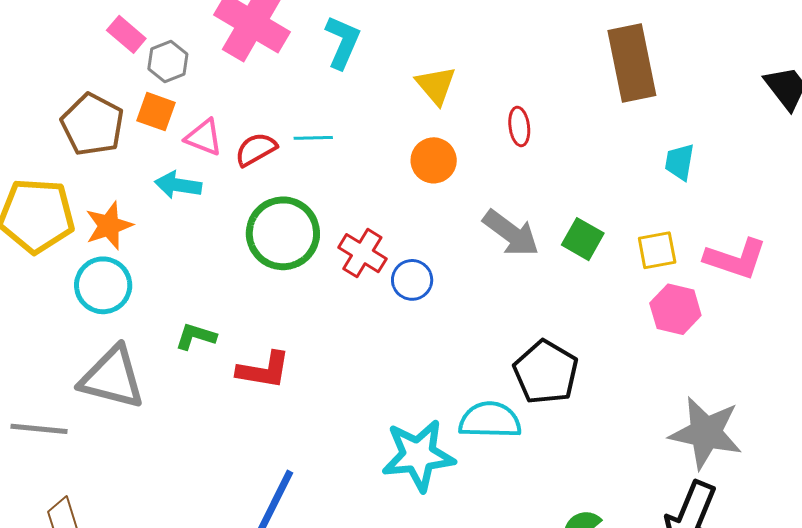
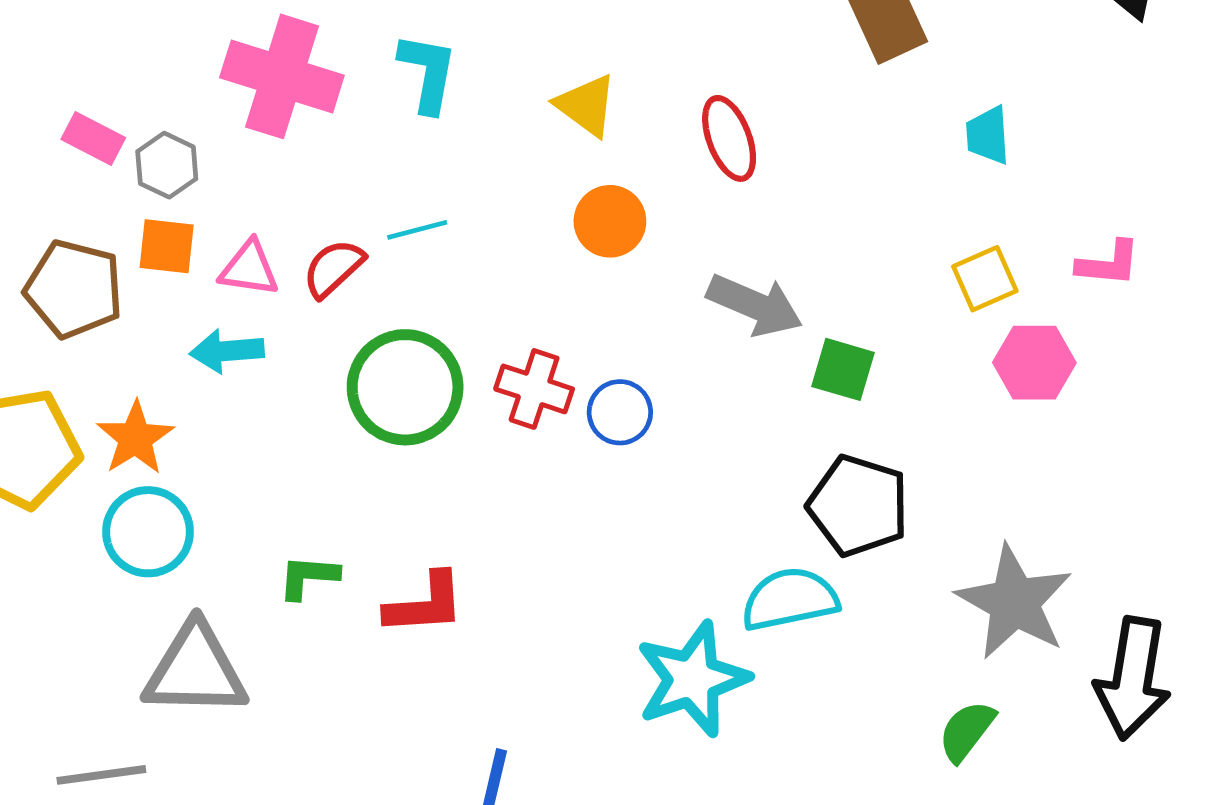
red ellipse: (519, 126) -> (729, 138), size x1.4
green square: (583, 239) -> (843, 369), moved
pink L-shape: (736, 259) -> (1108, 264), size x0.7
gray star: (706, 433) -> (1014, 602), moved, turned 30

